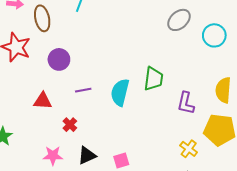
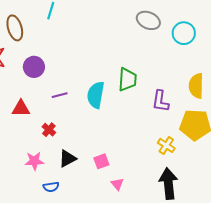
gray ellipse: (179, 20) -> (148, 20), turned 70

